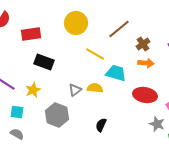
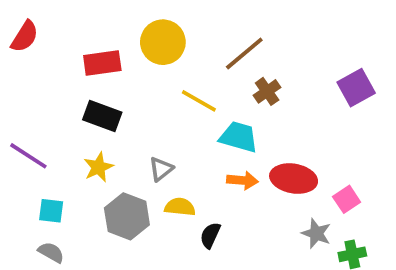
red rectangle: (31, 34) -> (102, 63), moved
brown cross: (143, 44) -> (267, 91), moved
orange arrow: (146, 63) -> (242, 180), moved
yellow semicircle: (95, 88) -> (180, 207), moved
yellow star: (33, 90) -> (98, 167), moved

